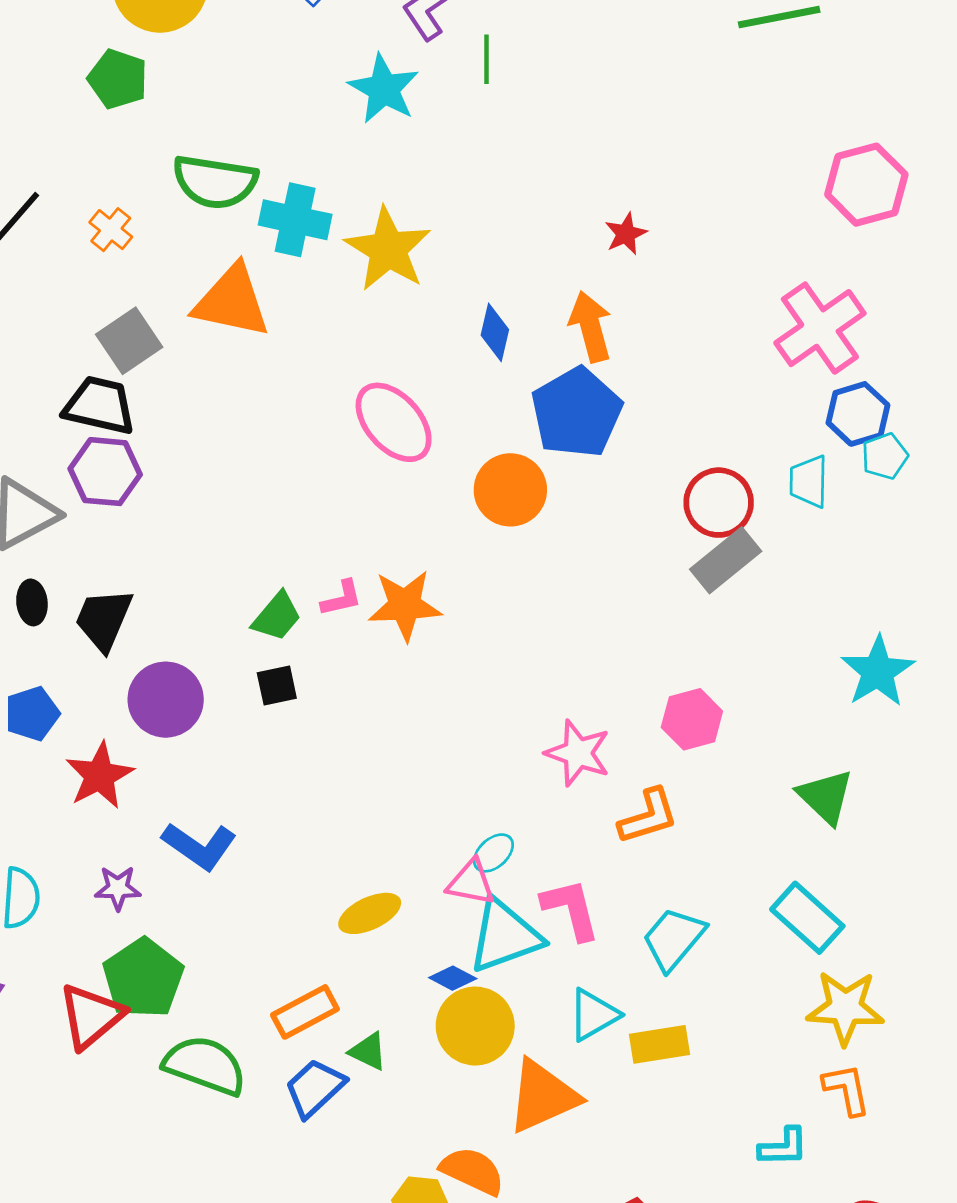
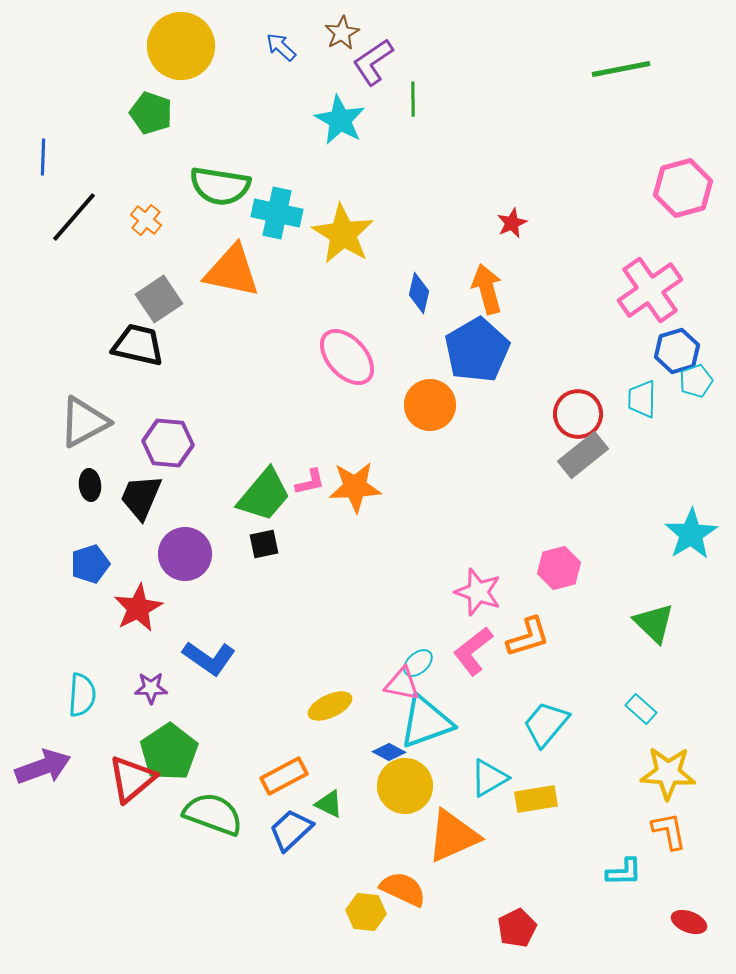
purple hexagon: (105, 472) -> (168, 443), moved
green trapezoid: (277, 617) -> (264, 495), size x1.5
pink L-shape: (571, 909) -> (473, 651), moved, turned -114
cyan rectangle: (807, 918) -> (641, 709), size x0.6

